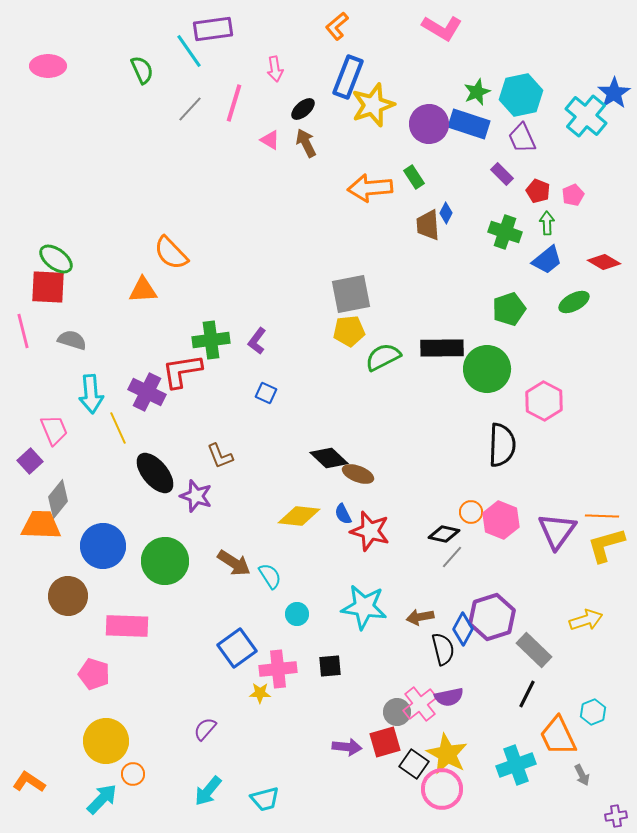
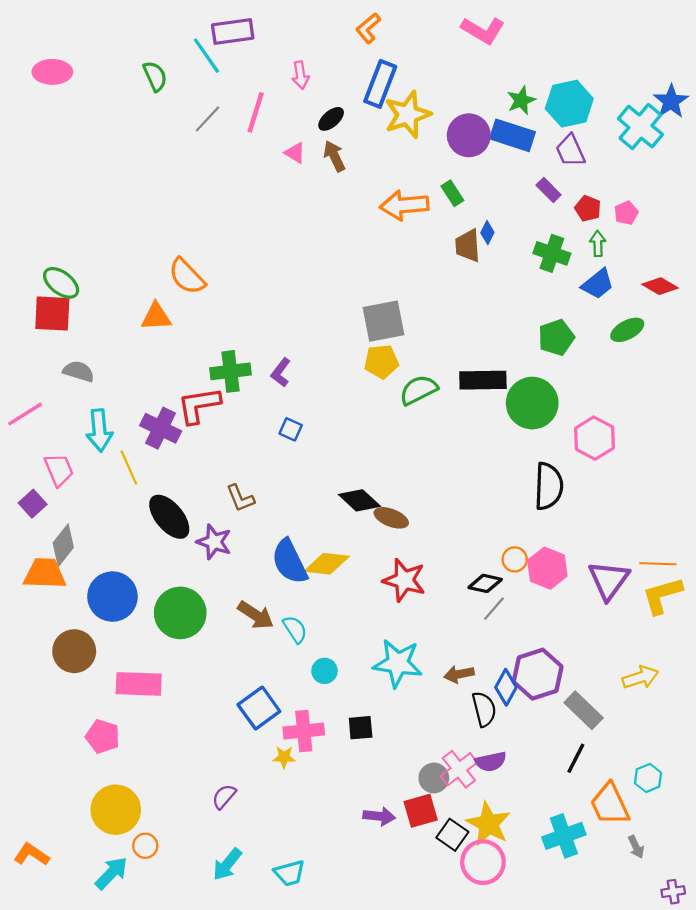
pink line: (23, 331) -> (25, 414), moved, turned 72
blue semicircle: (343, 514) -> (290, 562), moved, size x2.0

